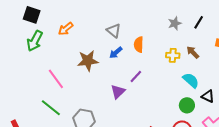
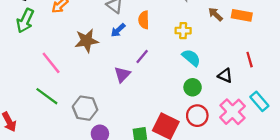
brown arrow: (193, 52) -> (215, 14), moved
cyan semicircle: (191, 80) -> (191, 58), moved
green circle: (187, 105) -> (193, 87), moved

